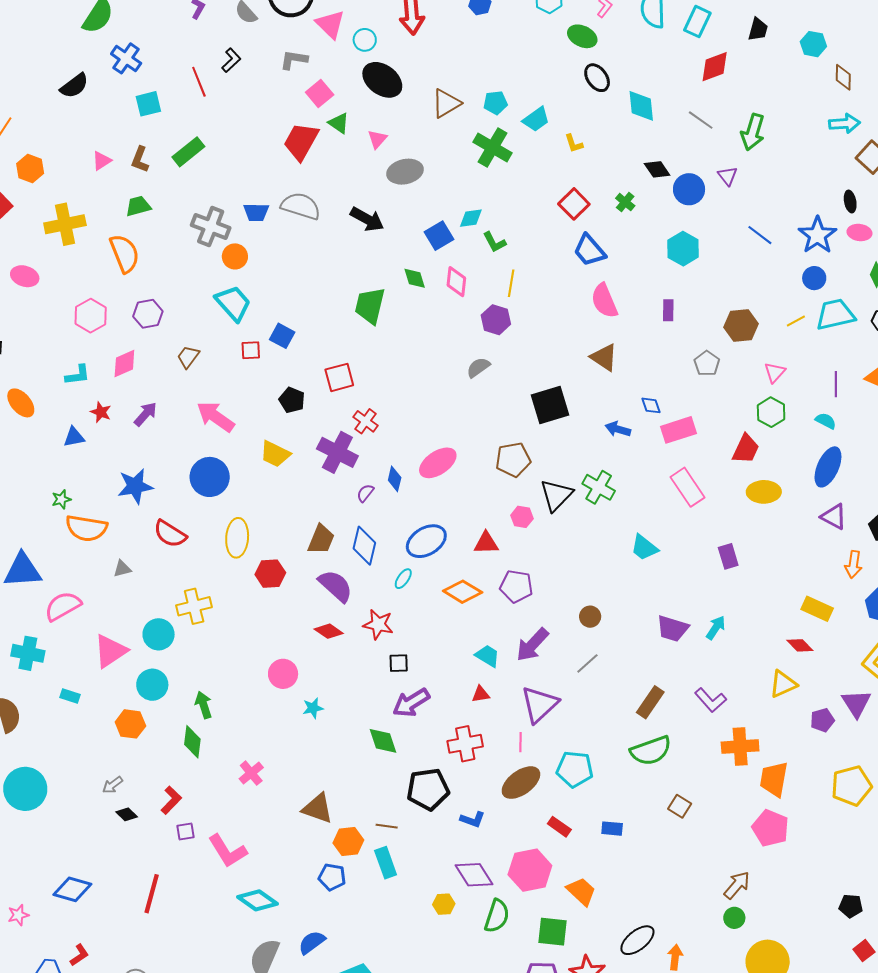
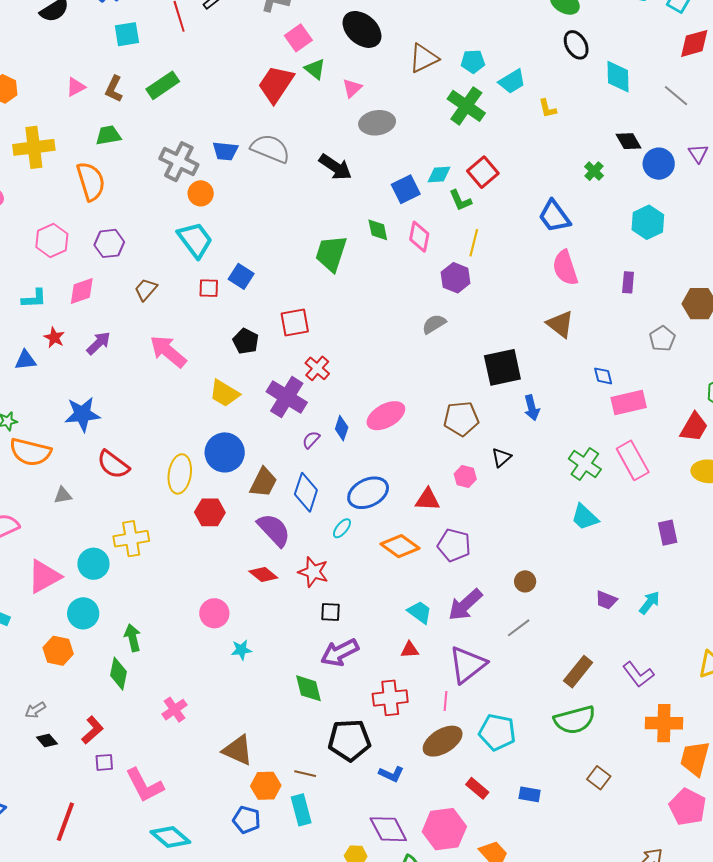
red square: (574, 204) -> (483, 172), moved
blue arrow: (618, 429) -> (532, 408), moved, turned -125
blue circle: (210, 477) -> (225, 452), moved
green cross: (599, 487) -> (585, 464), moved
black triangle: (556, 495) -> (501, 458), size x0.6
purple trapezoid: (672, 629) -> (606, 600), size x0.7

